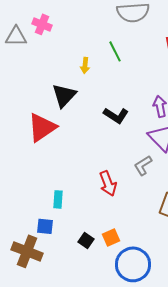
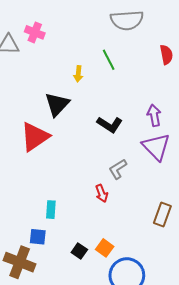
gray L-shape: (143, 165) -> (118, 169), moved
red arrow: (108, 183) -> (102, 193), size x0.7
orange square: (111, 237) -> (105, 248), turned -30

